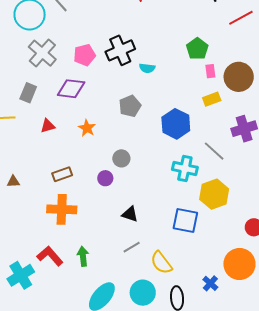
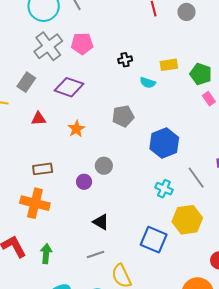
green pentagon: (197, 49) -> (201, 74), turned -30
black cross: (120, 50) -> (125, 60), size x0.5
pink pentagon: (84, 55) -> (82, 44), moved
pink rectangle: (210, 71) -> (209, 99), turned -40
yellow rectangle: (212, 99) -> (169, 65), moved
cyan cross: (185, 168) -> (164, 189), size x0.7

